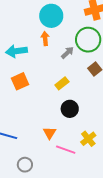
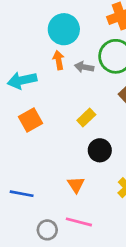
gray arrow: (67, 53) -> (84, 67), moved, turned -120
pink line: (66, 150) -> (79, 222), moved

